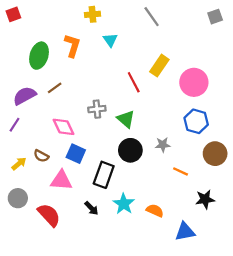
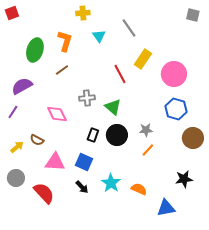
gray line: (152, 17) -> (129, 28), moved
gray square: (215, 17) -> (193, 15), turned 32
brown line: (55, 88) -> (62, 70), moved
blue square: (76, 154) -> (84, 162), moved
orange line: (181, 171) -> (148, 150), moved, turned -72
black rectangle: (104, 175) -> (93, 135), moved, size x0.6

